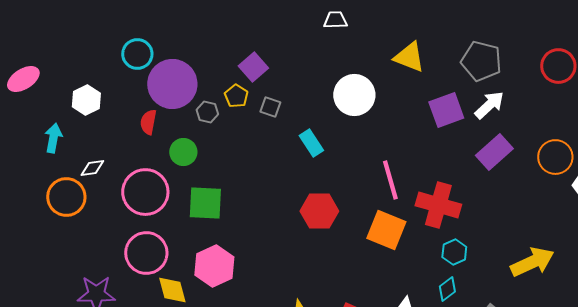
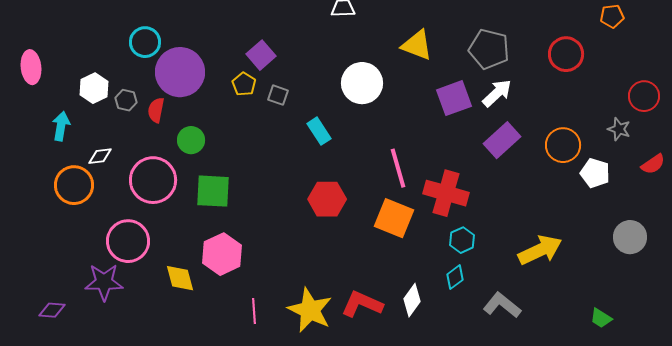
pink ellipse: (23, 79) -> (31, 67), turned -64
gray hexagon: (207, 112) -> (126, 100), moved
pink circle: (146, 253) -> (128, 241), moved

